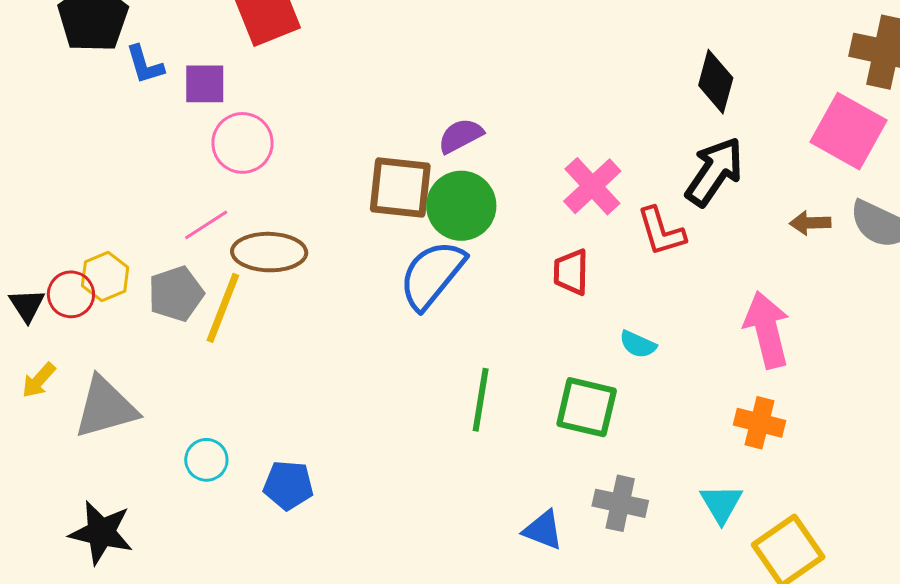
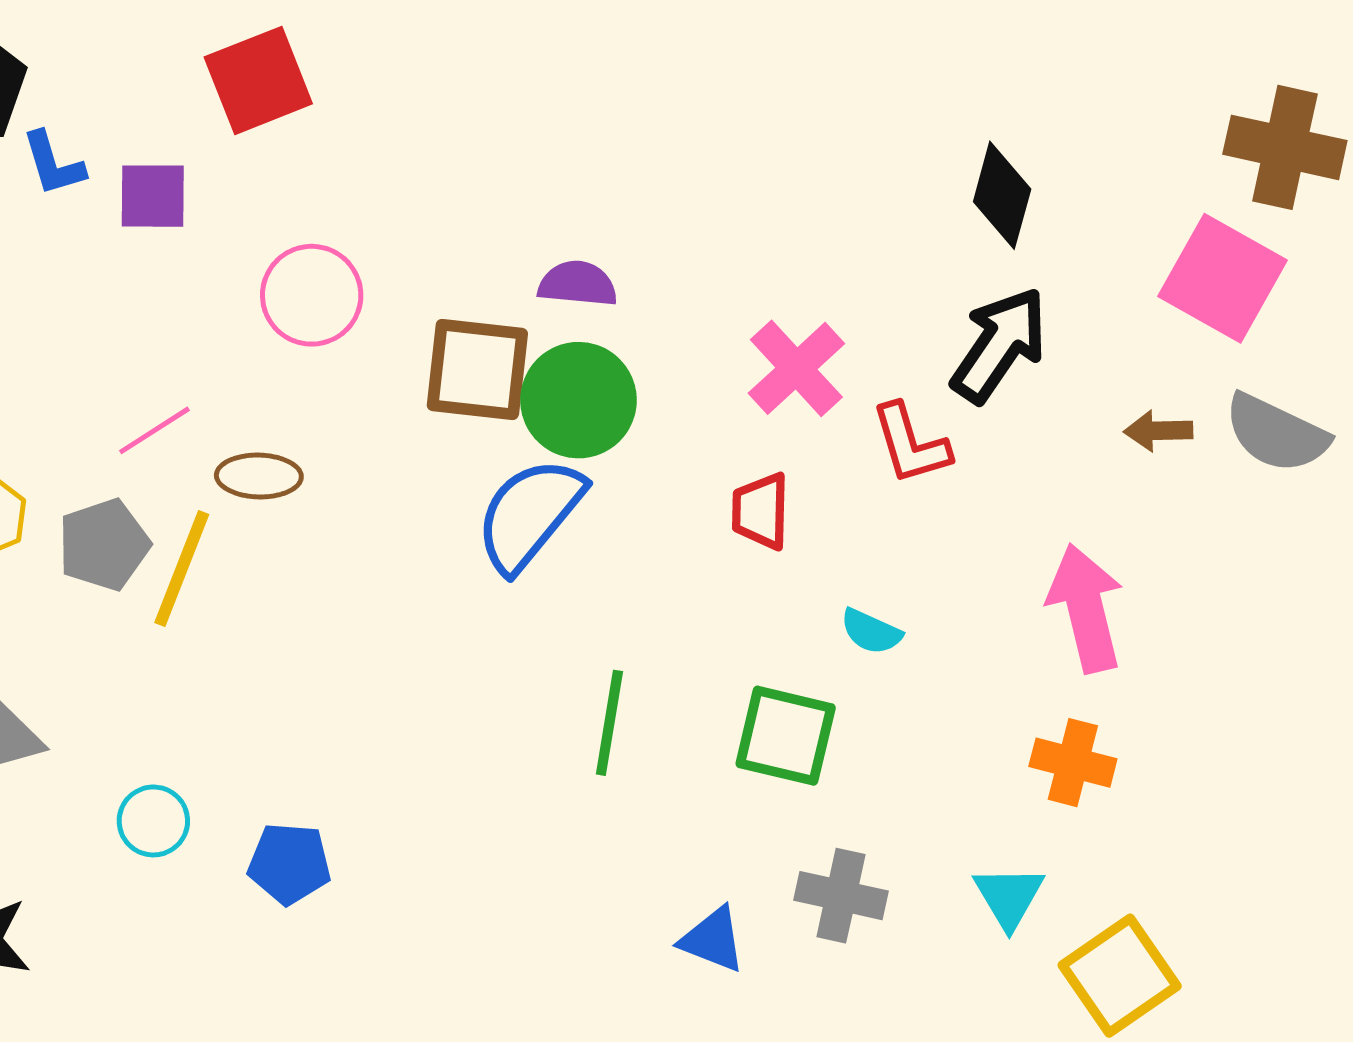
purple semicircle: (461, 136) -> (578, 284), turned 33
pink circle: (242, 143) -> (312, 295), moved
brown ellipse: (269, 252) -> (259, 476), size x0.7

